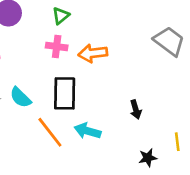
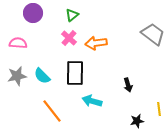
pink cross: (57, 47) -> (69, 38), turned 35
orange line: (50, 132) -> (52, 111), moved

